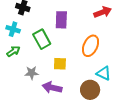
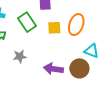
yellow square: (60, 64) -> (54, 28), moved
purple arrow: (52, 88) -> (53, 69), moved

